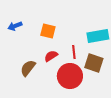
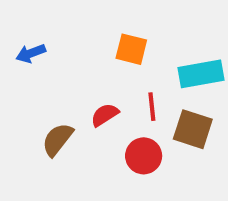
orange square: (48, 31) -> (131, 49), moved
red circle: (70, 76) -> (144, 156), size x0.7

